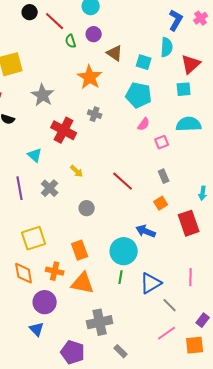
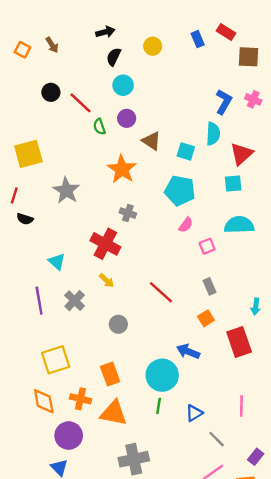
pink cross: (201, 18) -> (253, 99), turned -32
red cross: (64, 130) -> (105, 244), moved
blue triangle: (151, 283) -> (194, 413), size x0.7

